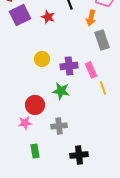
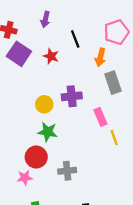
purple square: (20, 15) -> (19, 54), turned -30
purple cross: (69, 66) -> (72, 96), moved
green star: (61, 91) -> (48, 132), moved
gray cross: (59, 126) -> (67, 171), moved

